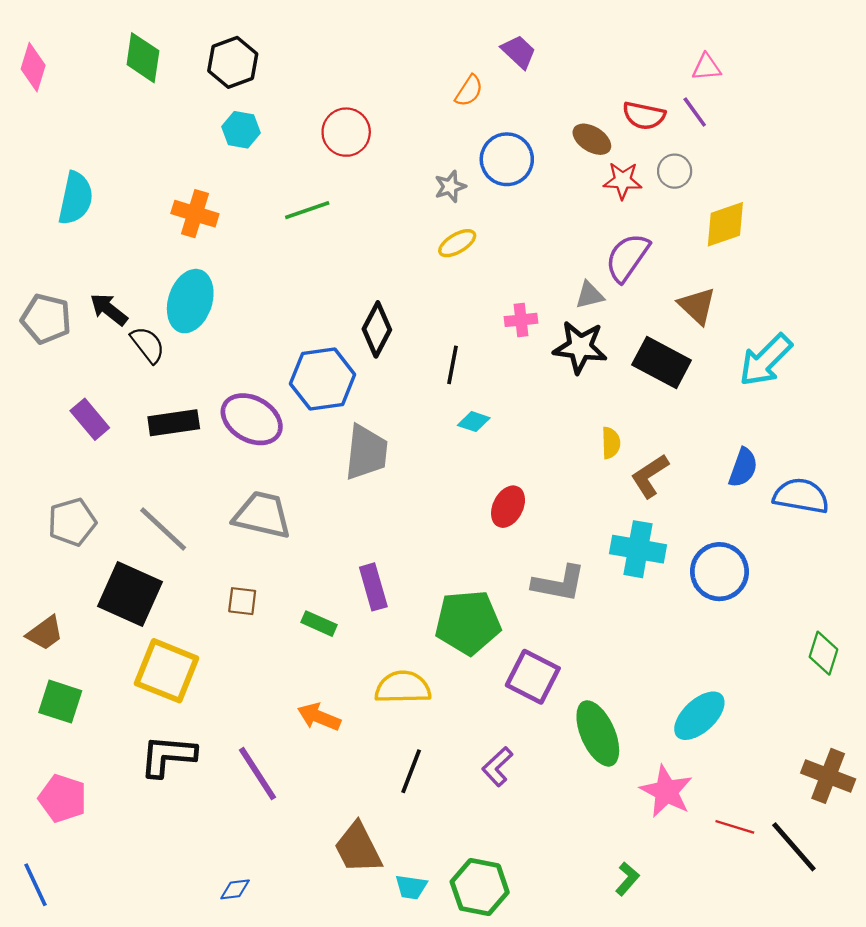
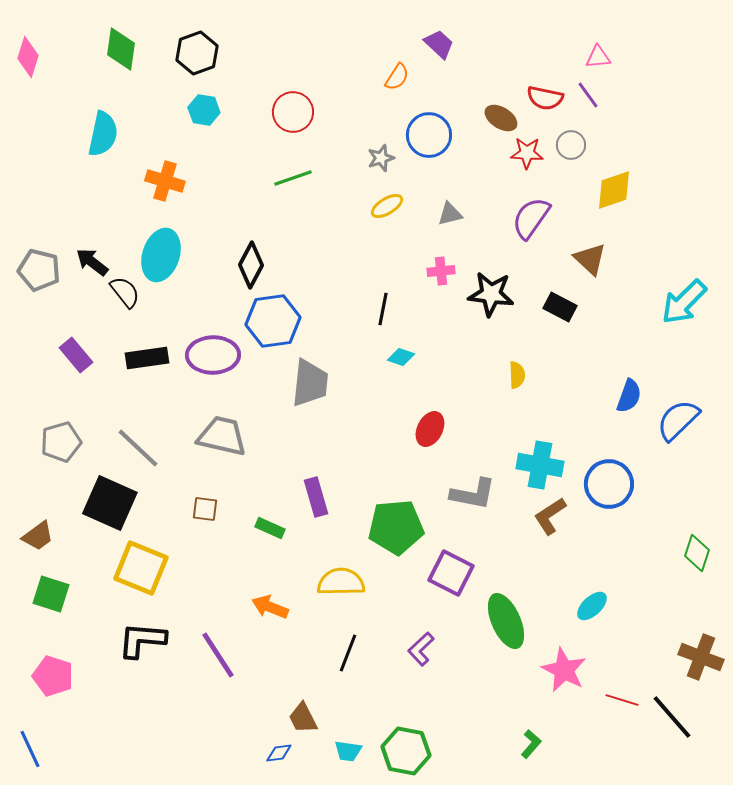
cyan semicircle: (76, 198) -> (103, 134), moved
green line: (307, 210) -> (293, 178), moved
gray triangle: (590, 295) -> (450, 214), moved
black diamond: (377, 329) -> (251, 265), moved
cyan arrow: (766, 360) -> (684, 302), moved
black rectangle: (662, 362) -> (560, 307), size x0.7
purple ellipse: (252, 419) -> (213, 355), turned -30
brown L-shape: (650, 476) -> (550, 516), moved
blue semicircle: (801, 496) -> (678, 420), turned -54
cyan ellipse: (699, 716) -> (592, 606), size x0.7
brown trapezoid: (358, 848) -> (303, 718), size x0.7
blue diamond: (235, 889) -> (279, 753), moved

